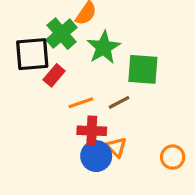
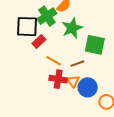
orange line: (81, 103) -> (53, 61), turned 42
orange triangle: (116, 147) -> (73, 81), moved
blue circle: (96, 156) -> (88, 87), moved

